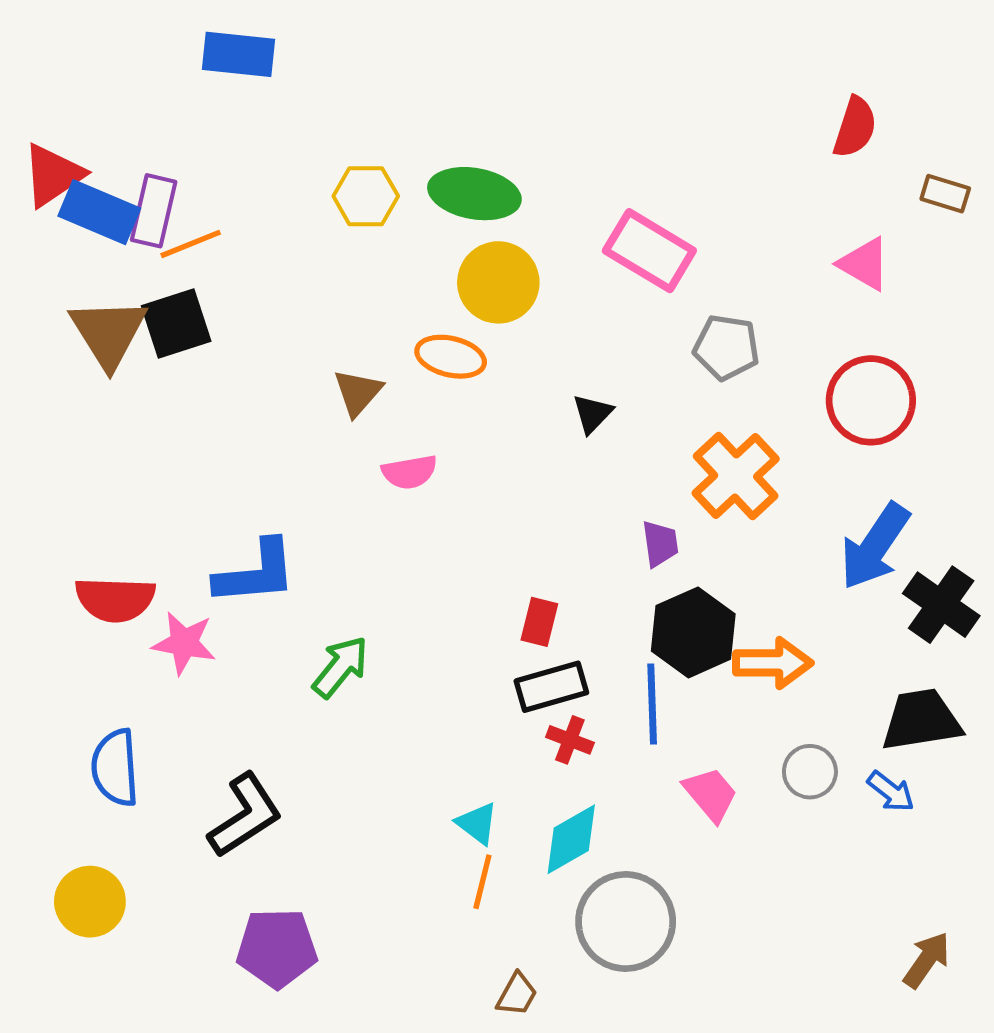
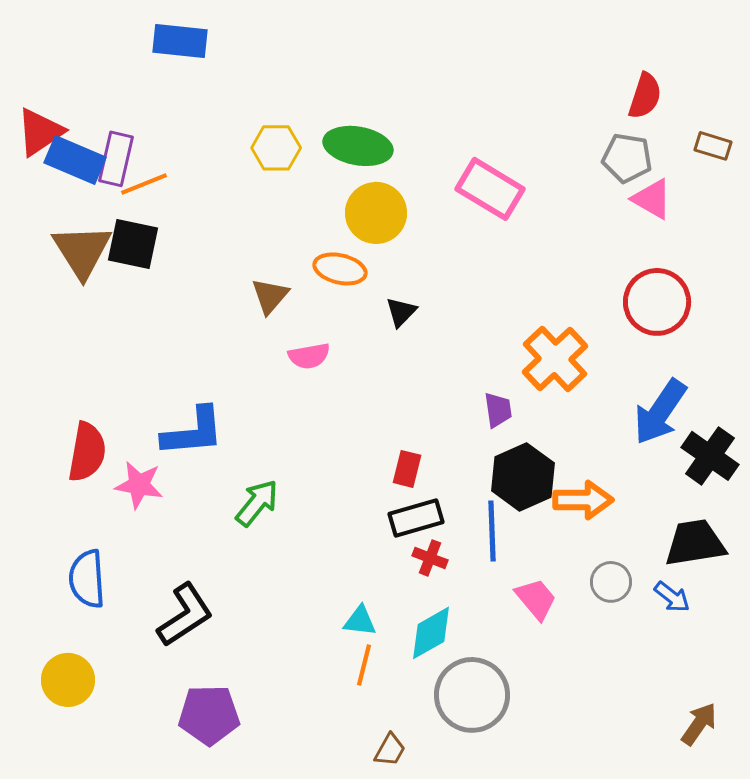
black square: (176, 324) -> (133, 244), turned 30
gray pentagon: (726, 347) -> (627, 158), moved
black triangle: (592, 414) -> (401, 312), moved
red semicircle: (115, 599) -> (87, 452), turned -82
cyan triangle: (477, 823) -> (360, 621), turned -30

